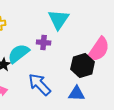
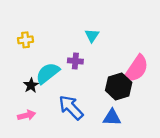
cyan triangle: (59, 20) -> (92, 35), size x0.6

